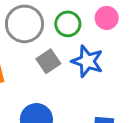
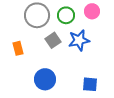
blue star: (87, 61) -> (79, 40), turned -30

